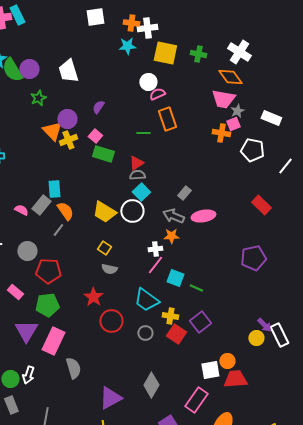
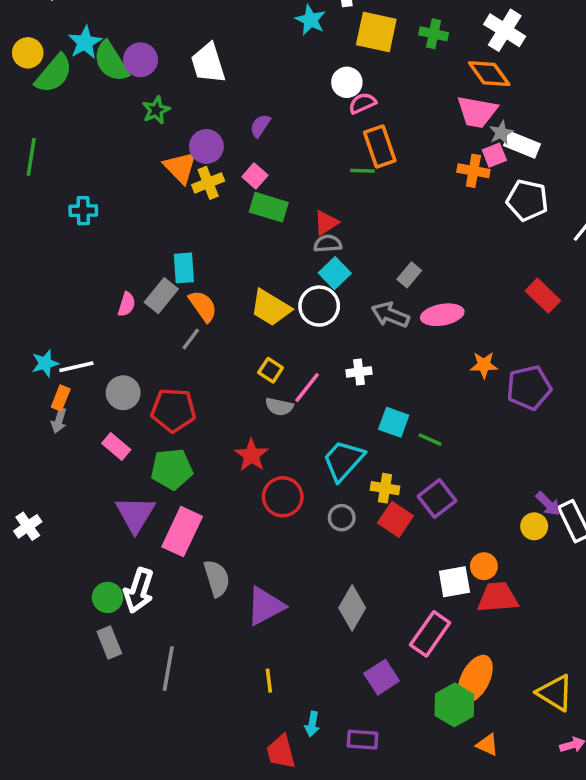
cyan star: (127, 46) -> (310, 20), turned 30
white rectangle: (271, 118) -> (522, 145), moved
green line: (143, 133) -> (362, 171), moved
pink semicircle: (21, 210) -> (127, 304), turned 80
orange star: (171, 236) -> (484, 365), moved
gray circle: (27, 251) -> (123, 393), moved
pink line: (155, 265) -> (307, 388), moved
cyan trapezoid: (146, 300) -> (343, 460), turned 96
white arrow: (28, 375) -> (139, 590), size x1.4
purple triangle: (110, 398) -> (265, 606), moved

